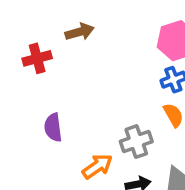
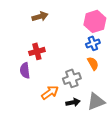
red cross: (37, 58) -> (37, 51), moved

